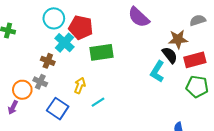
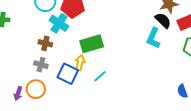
green rectangle: (101, 52) -> (92, 44), moved
orange circle: (22, 90) -> (36, 89), moved
blue square: (58, 109) -> (68, 74), moved

